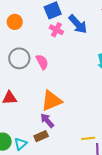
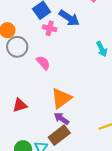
gray circle: (19, 58) -> (17, 47), moved
brown rectangle: (41, 136) -> (59, 135), size x1.5

